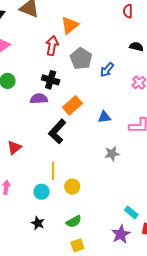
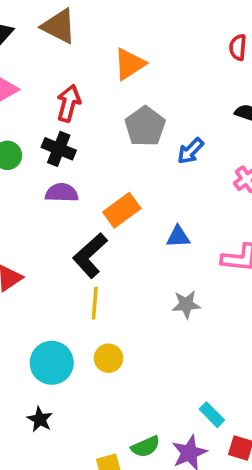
red arrow: (52, 46) -> (69, 103), moved
black cross: (51, 80) -> (59, 149), moved
yellow line: (53, 171) -> (95, 303), moved
cyan circle: (42, 192) -> (52, 363), size x1.5
green semicircle: (74, 222) -> (146, 447), moved

